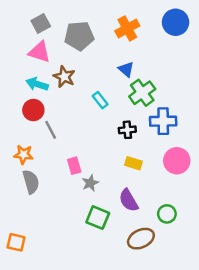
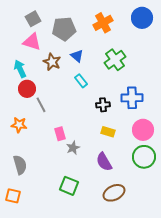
blue triangle: (126, 69) -> (77, 56), moved
cyan arrow: (37, 84) -> (20, 69), moved, turned 48
green cross: (142, 93) -> (115, 60), moved
gray semicircle: (31, 182) -> (20, 165), moved
green circle: (167, 214) -> (144, 157), moved, size x1.5
green square: (98, 218) -> (69, 186), moved

